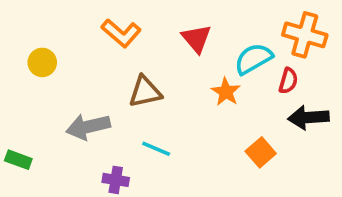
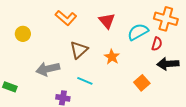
brown triangle: (145, 92) -> (79, 50), turned -30
orange star: (226, 92) -> (112, 57), moved

